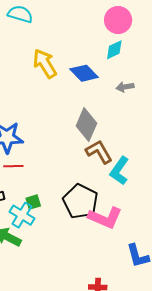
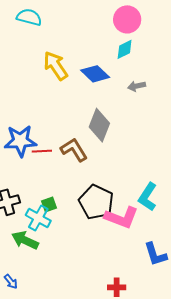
brown L-shape: (99, 152) -> (74, 150), moved
red line: (13, 166) -> (42, 151), moved
cyan L-shape: (119, 171) -> (148, 197), moved

